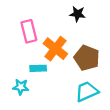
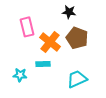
brown pentagon: (87, 58) -> (77, 38), moved
cyan rectangle: (38, 68) -> (43, 64), moved

